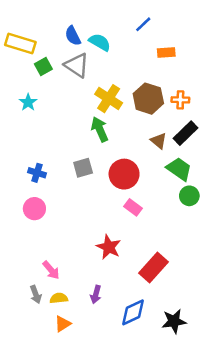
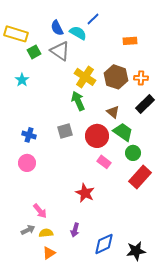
blue line: (143, 24) -> (93, 19), moved
brown triangle: (159, 141) -> (113, 112), moved
green trapezoid: (179, 169) -> (123, 132), moved
green circle: (189, 196) -> (133, 153), moved
red rectangle: (153, 268) -> (140, 177), moved
gray arrow: (36, 294) -> (28, 230), turned -96

